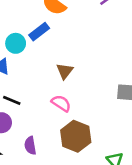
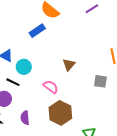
cyan circle: (16, 43) -> (24, 67), moved
brown triangle: (65, 71) -> (69, 65), moved

